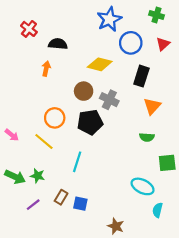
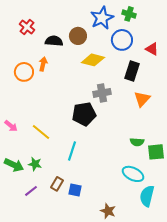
green cross: (156, 15) -> (129, 14), moved
red triangle: (163, 44) -> (152, 49), moved, turned -48
brown circle: (84, 91) -> (78, 36), moved
gray cross: (109, 100) -> (102, 93), turned -36
orange circle: (55, 118) -> (24, 72), moved
green semicircle: (147, 137) -> (137, 142), moved
cyan semicircle: (158, 210) -> (147, 196), size x1.5

